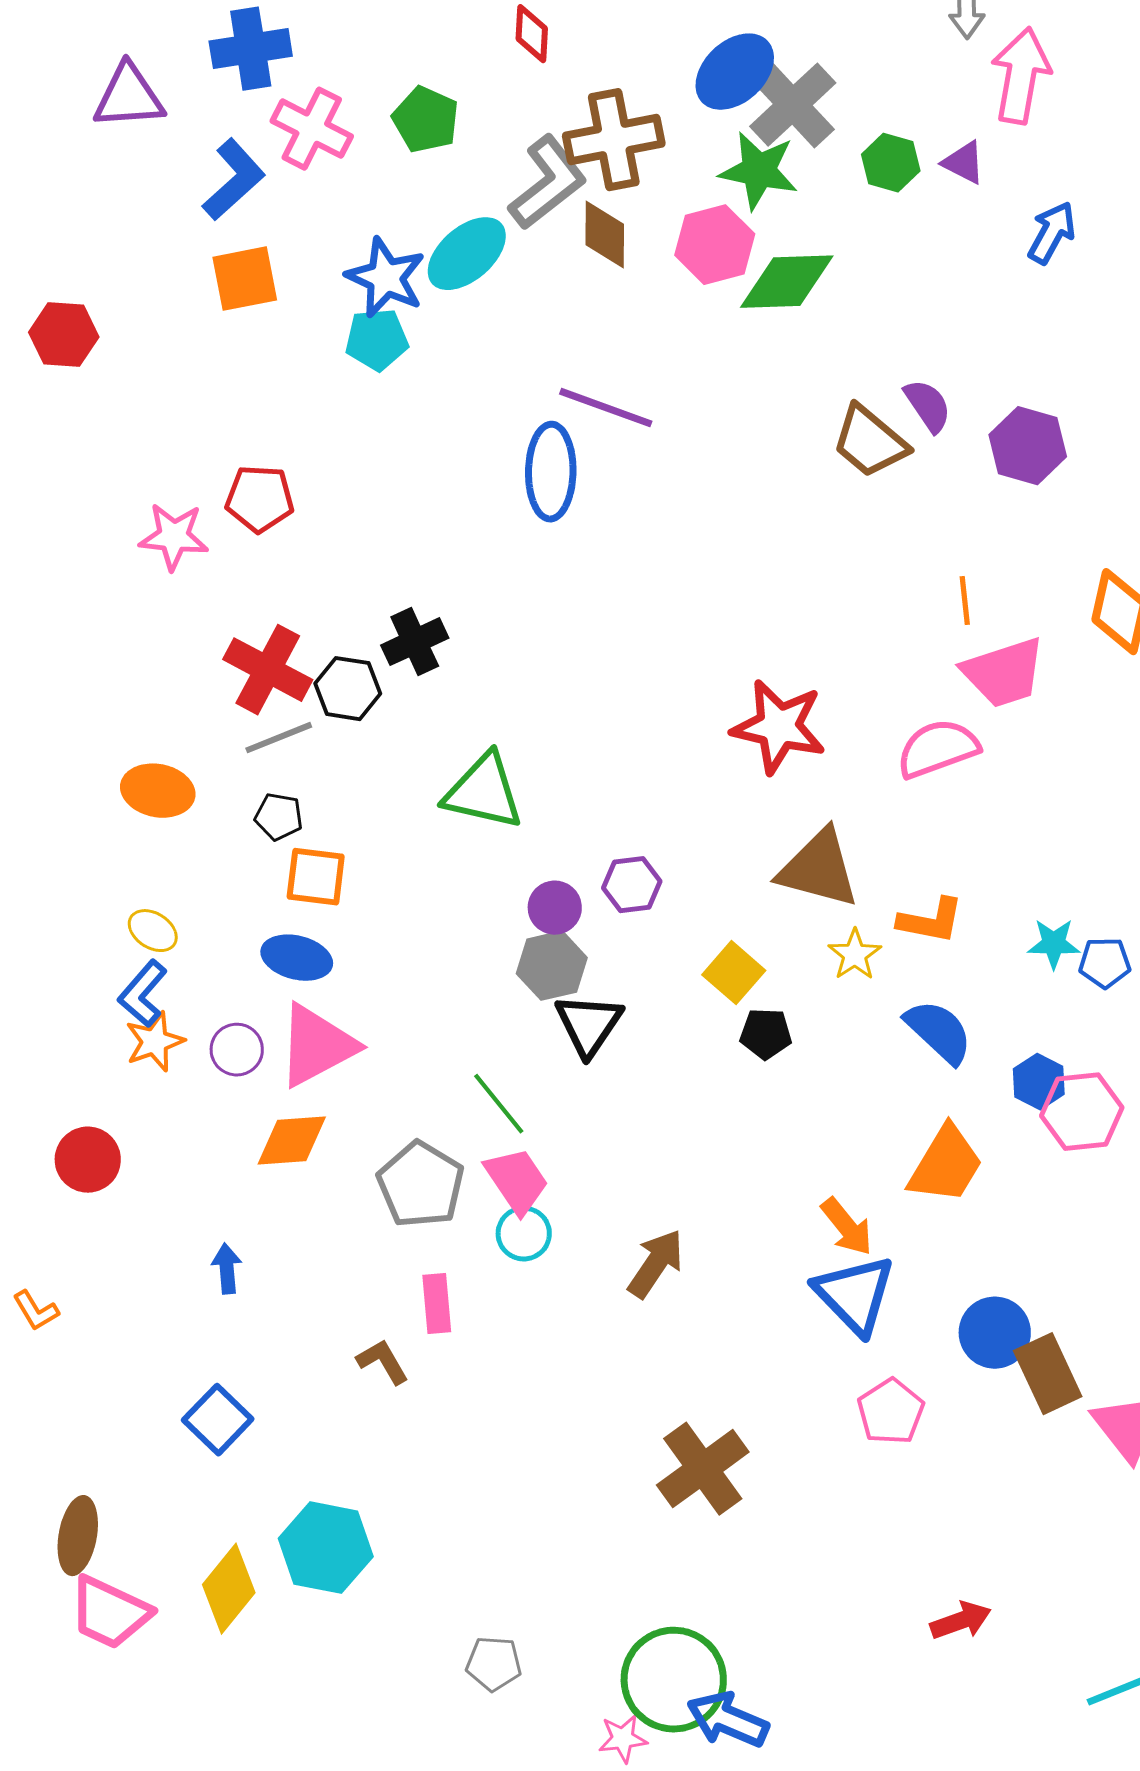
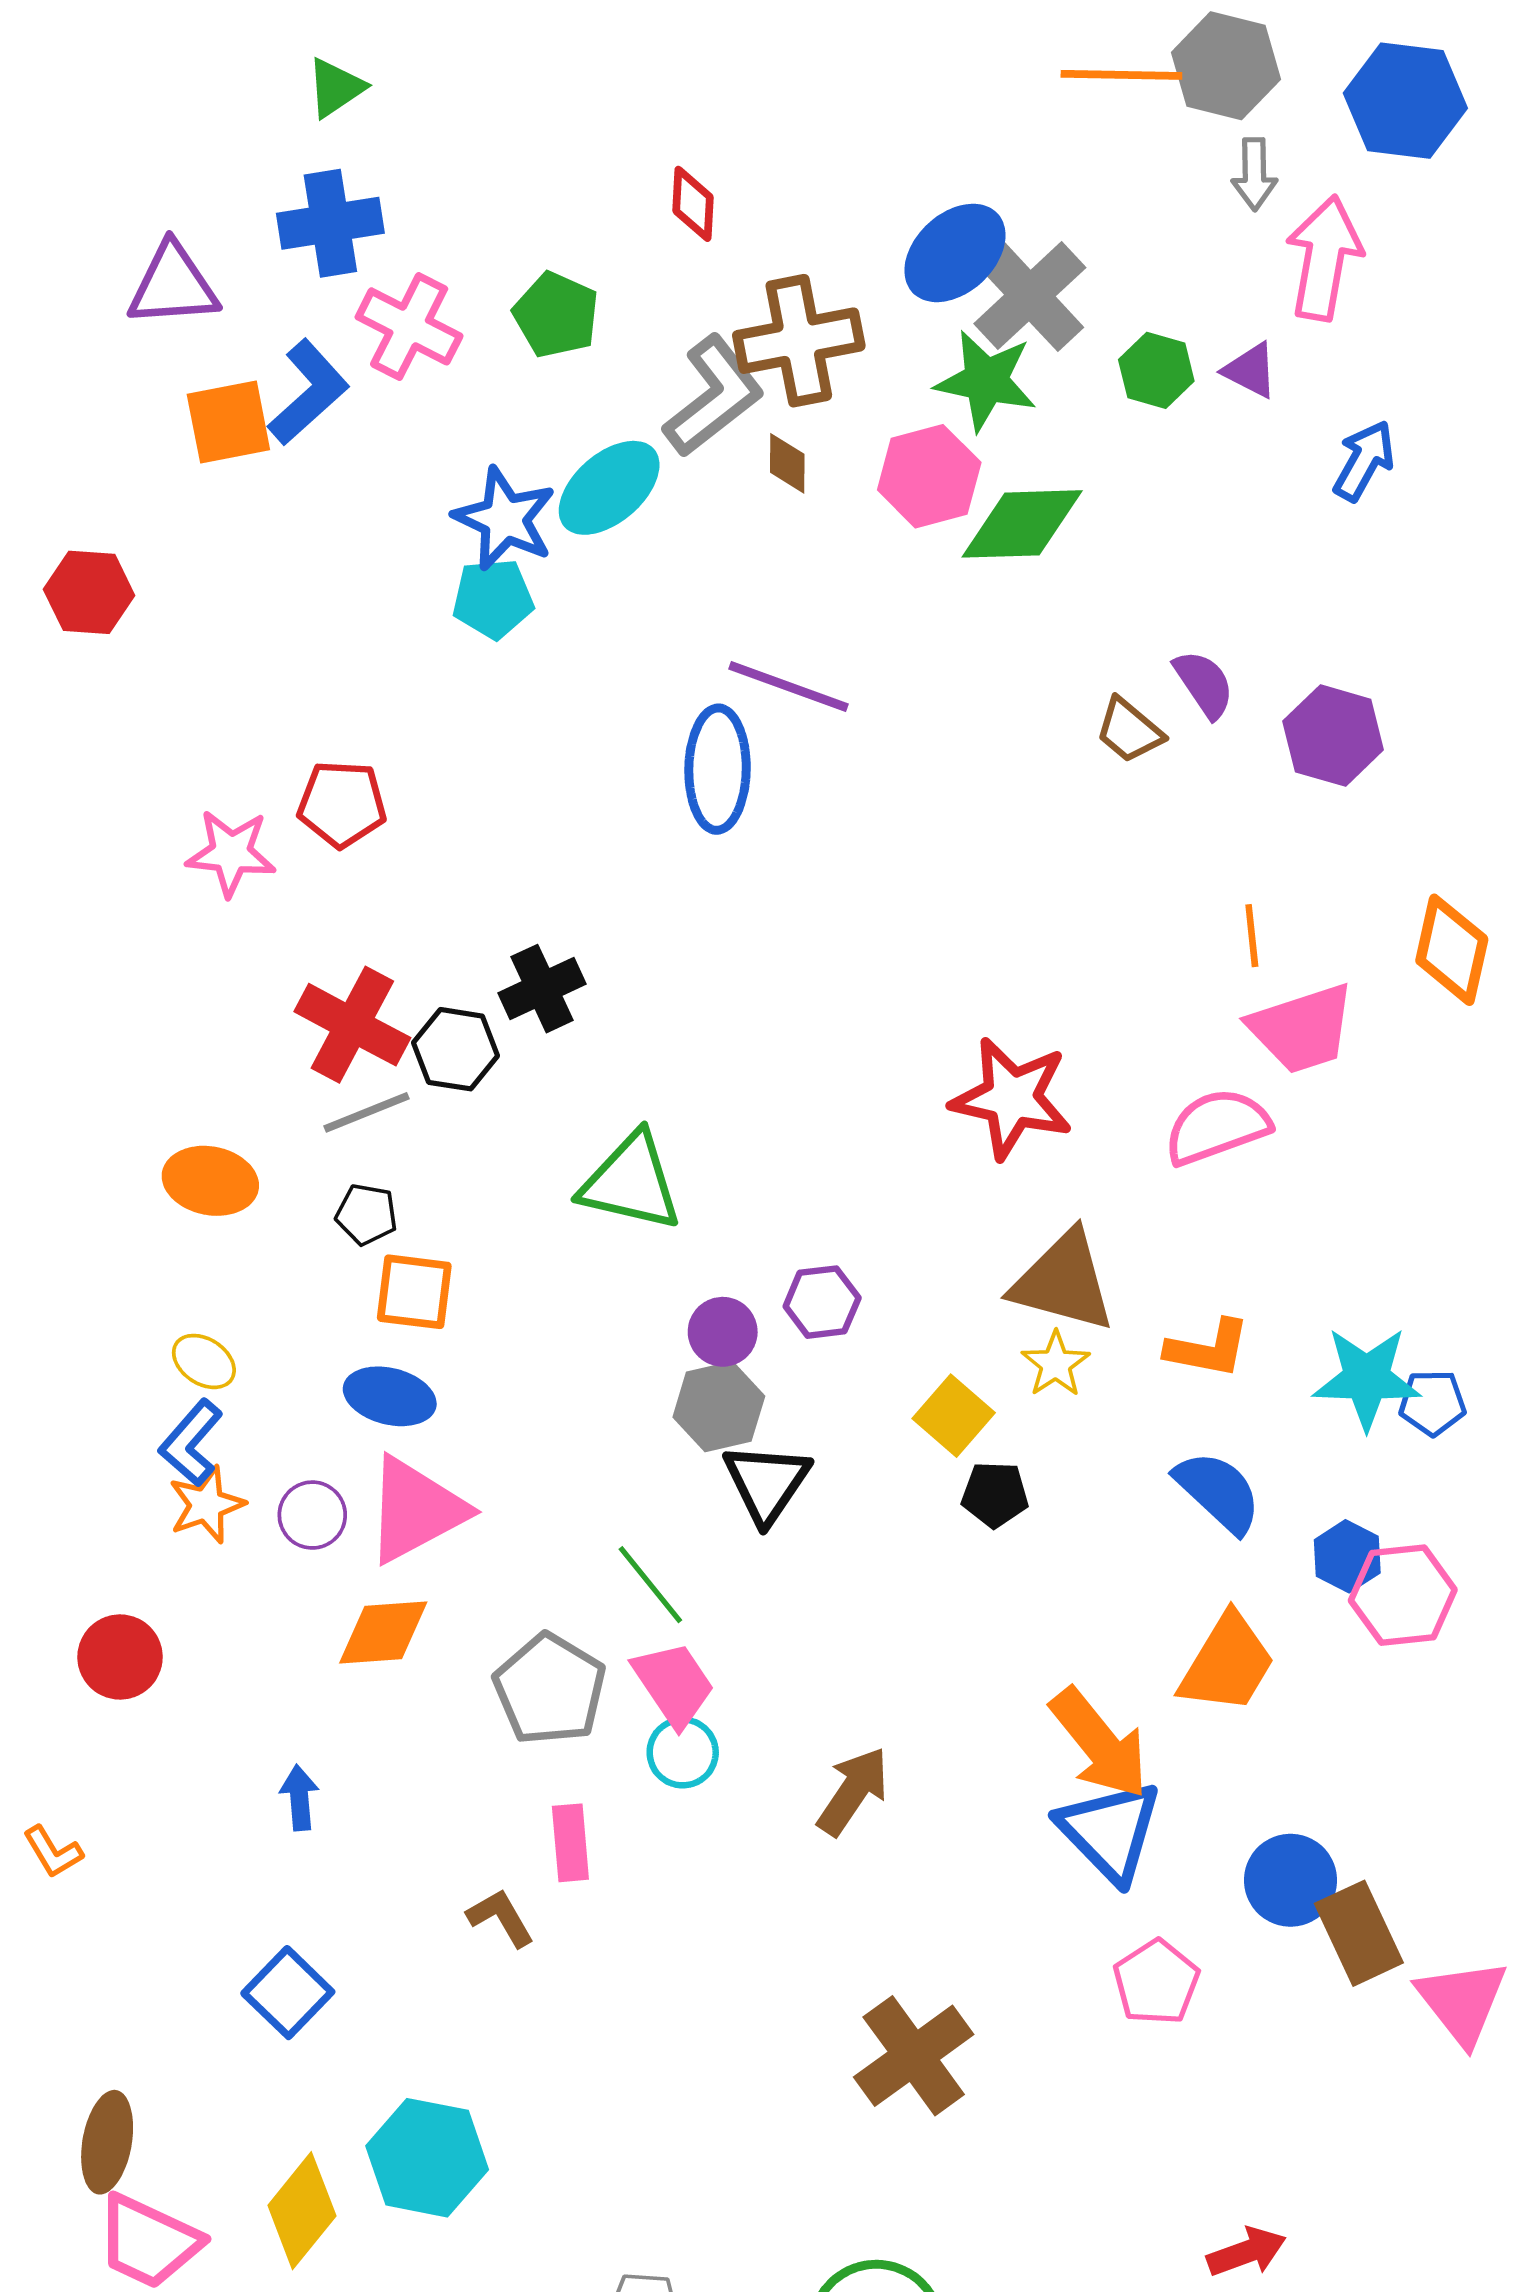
brown diamond: (605, 235) -> (787, 463), size x0.7
orange square: (245, 279) -> (228, 422), moved
brown trapezoid: (870, 442) -> (1129, 730), size x0.7
cyan star: (1054, 944) -> (1367, 1378), size x1.6
yellow star: (855, 955) -> (1056, 1364), moved
orange arrow: (847, 1227) -> (1100, 1743), size x1.5

